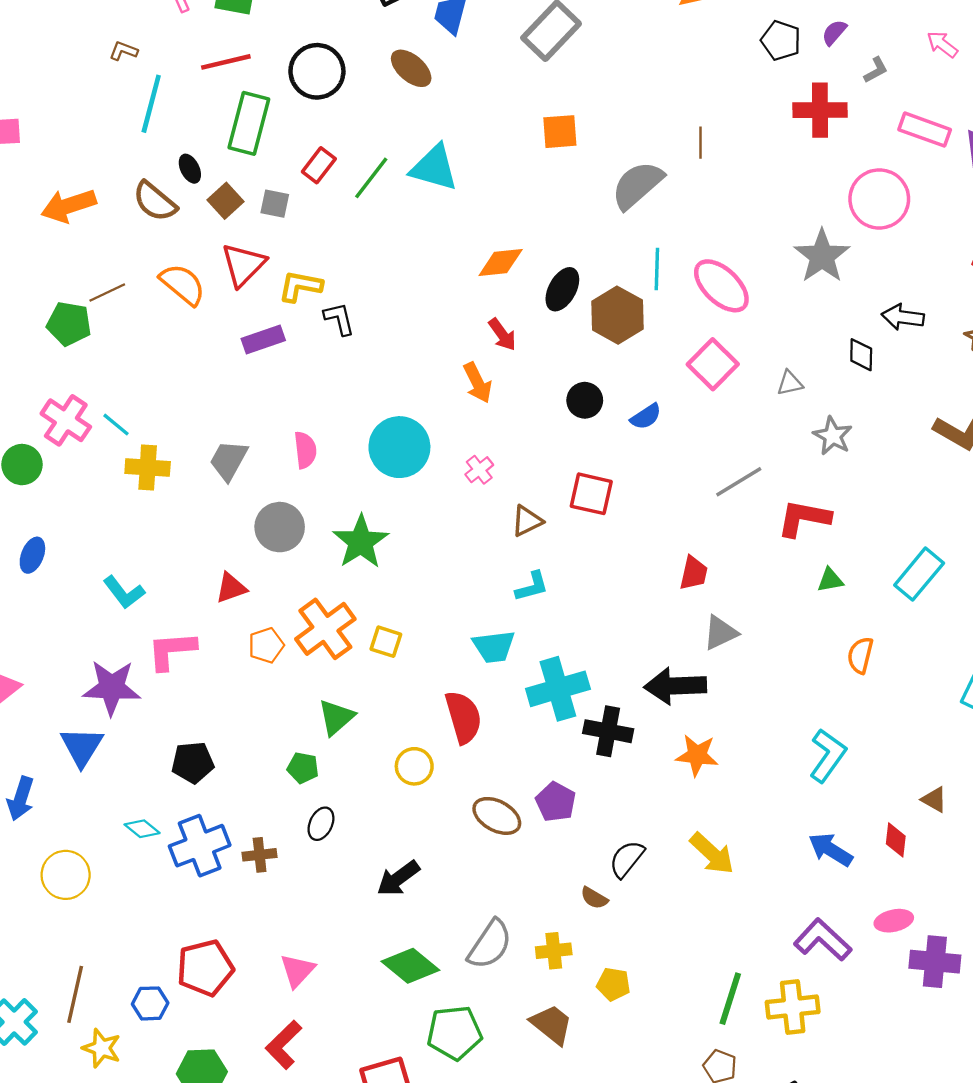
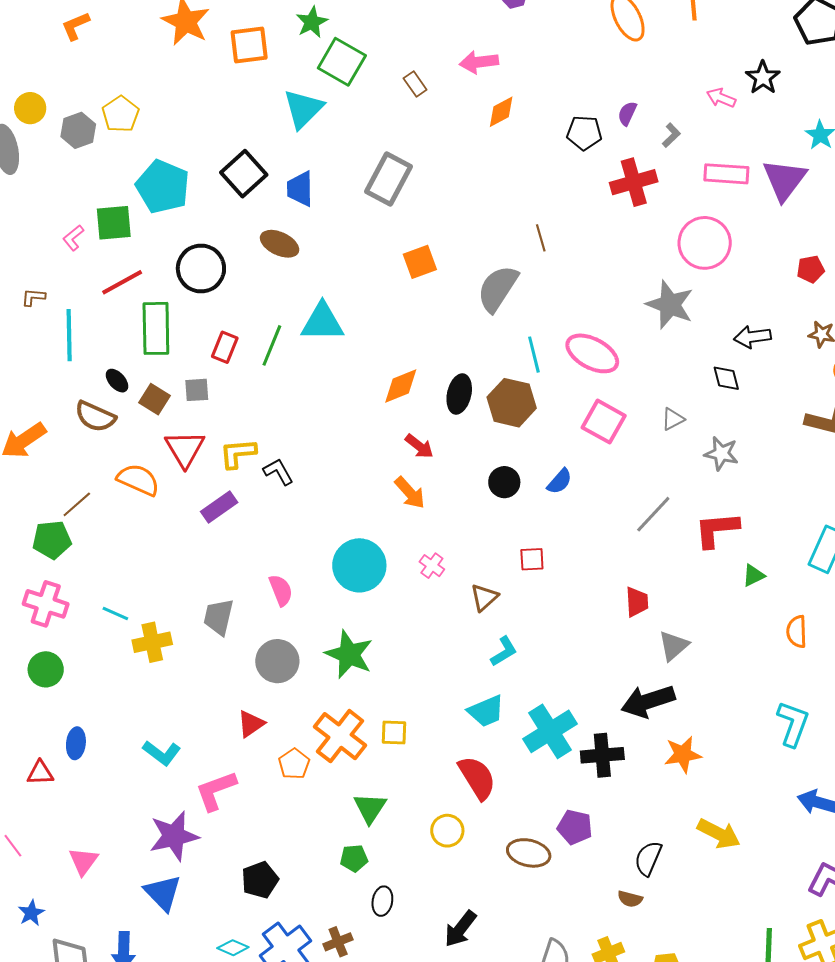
pink cross: (66, 420) -> (46, 604), moved
red square: (591, 494) -> (532, 559), size x0.7

